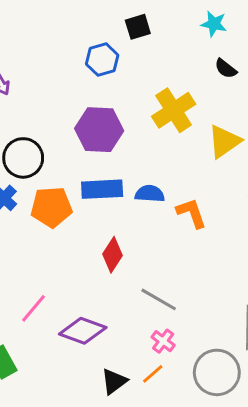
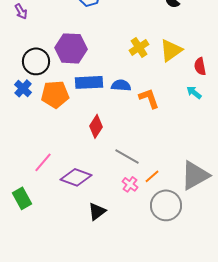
yellow cross: (174, 110) -> (139, 47), moved, size x0.7
purple hexagon: (99, 130) -> (71, 48), moved
orange line: (153, 374) -> (152, 176), moved

